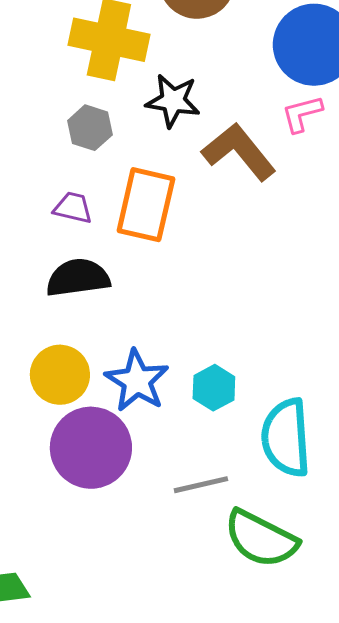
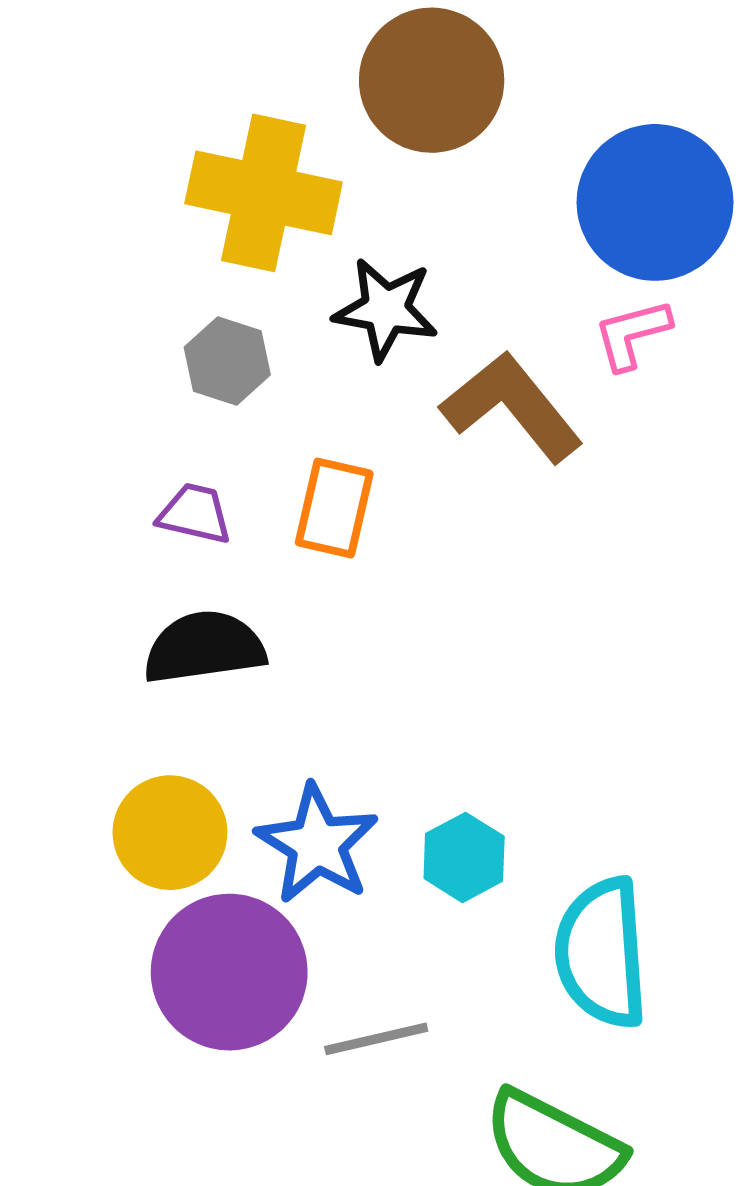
orange rectangle: (146, 205) -> (334, 508), size x0.7
gray line: (201, 485) -> (376, 1039), moved

